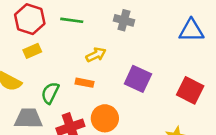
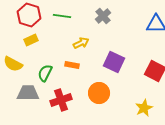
gray cross: (124, 20) -> (103, 16), turned 35
orange circle: (105, 118) -> (99, 93), moved

